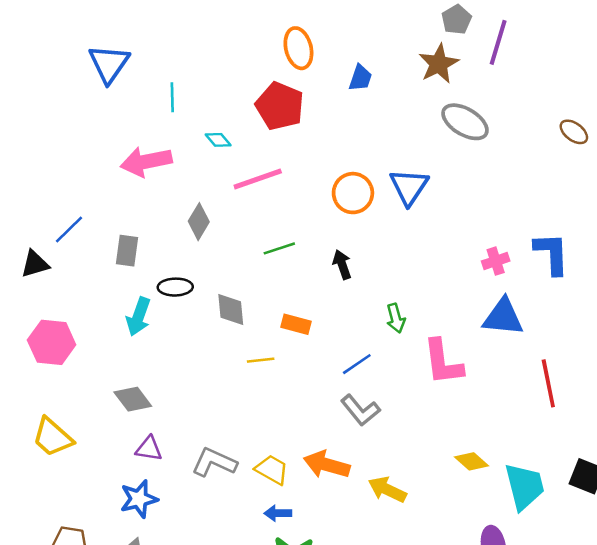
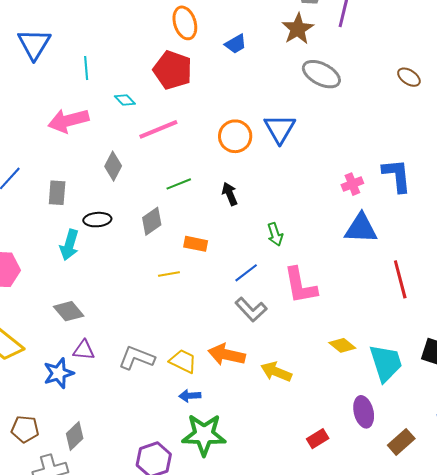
blue trapezoid: (360, 78) -> (236, 44), turned 45
gray diamond: (231, 309) -> (152, 221), moved, turned 64
pink L-shape: (443, 362) -> (300, 286), moved
blue star: (139, 499) -> (59, 373), moved

